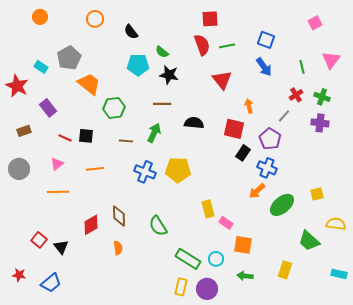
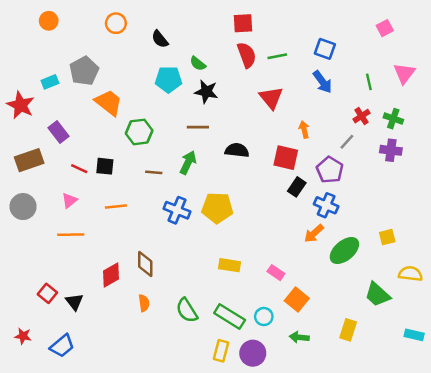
red square: (210, 19) -> (243, 23), moved
cyan rectangle: (41, 67) -> (50, 82), turned -56
brown rectangle: (24, 131) -> (29, 160), size x1.6
yellow rectangle: (208, 209) -> (230, 265), moved, turned -66
green semicircle: (158, 226) -> (187, 310), moved
orange square: (243, 245) -> (297, 299), turned 30

